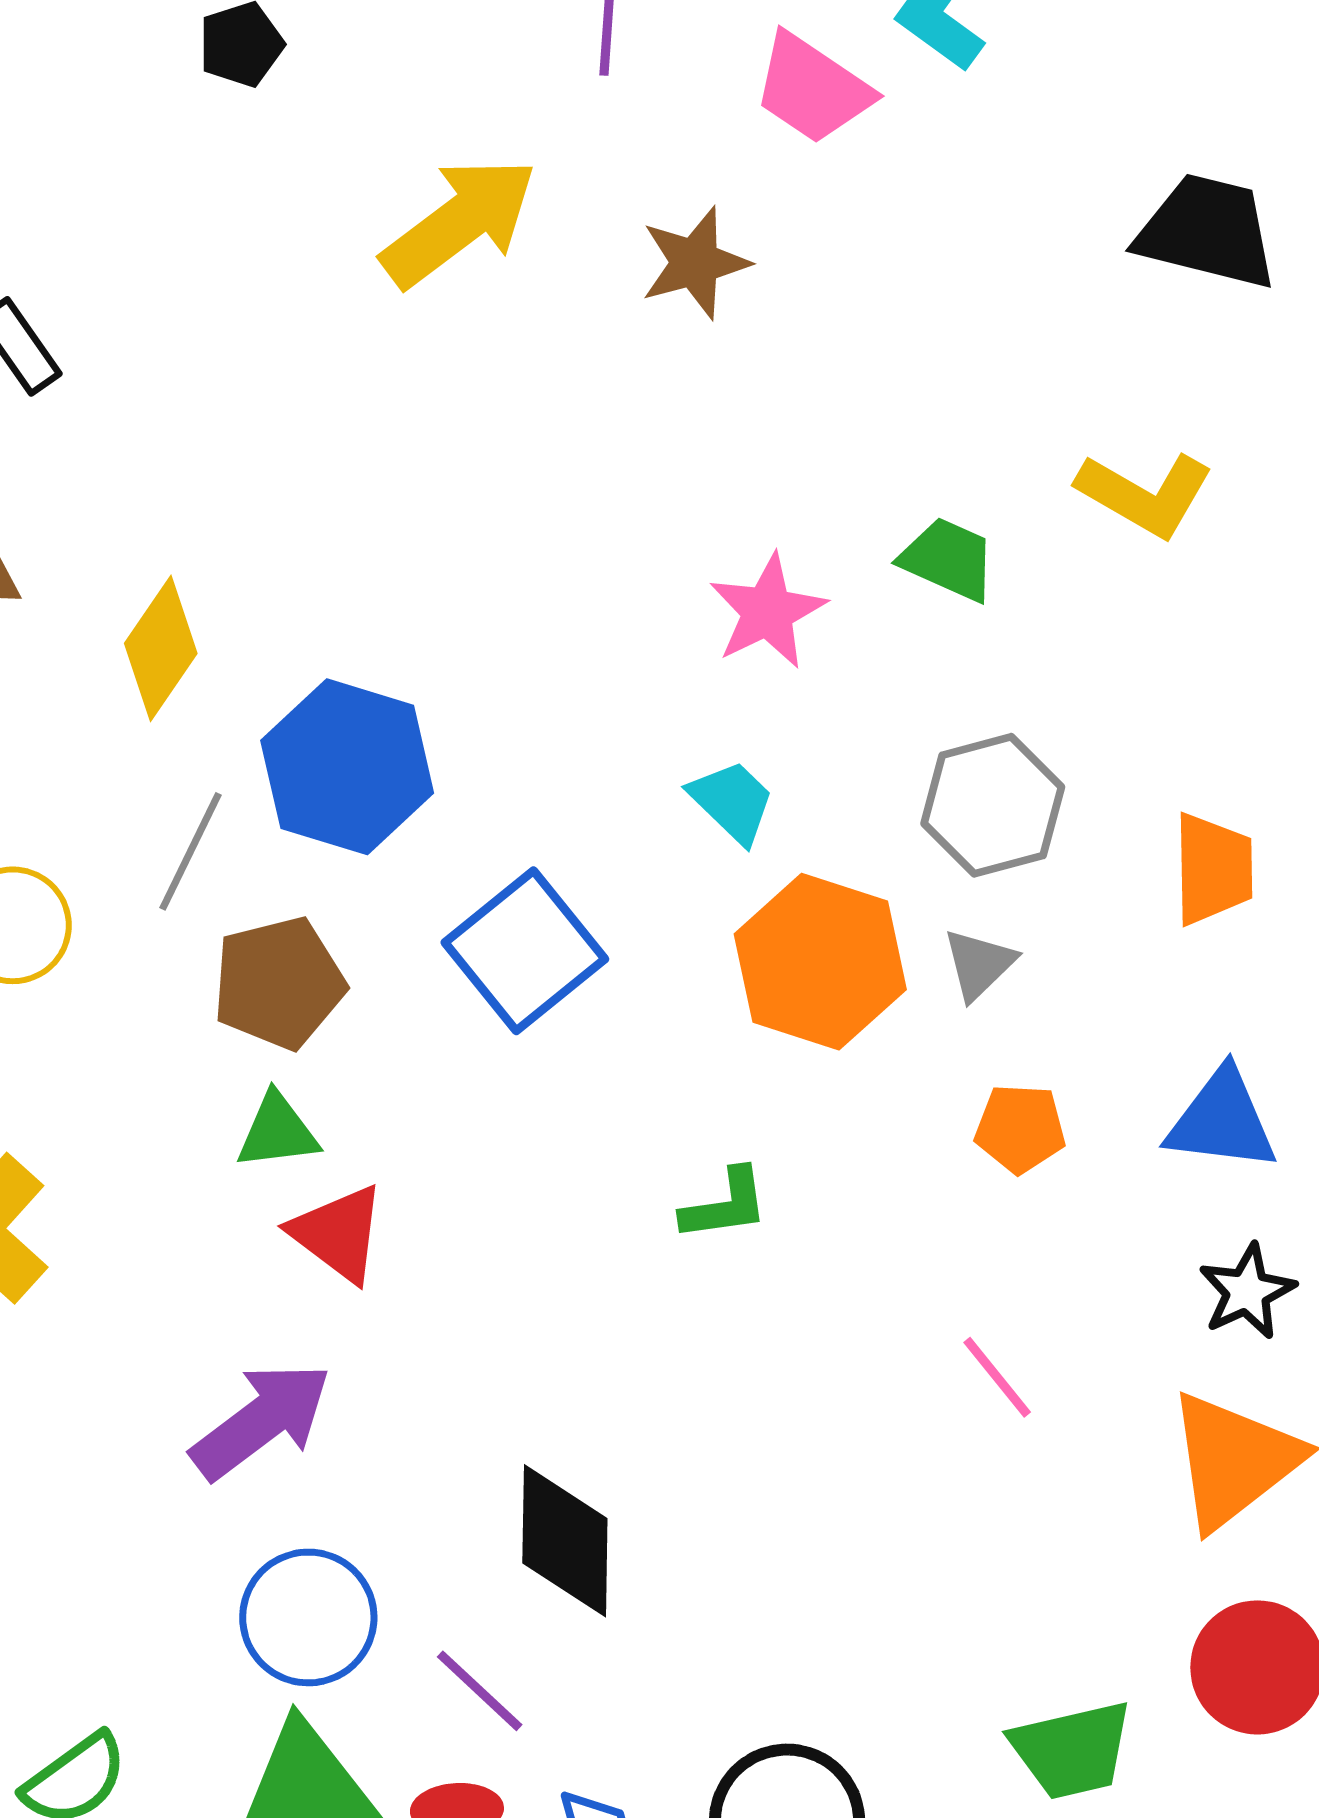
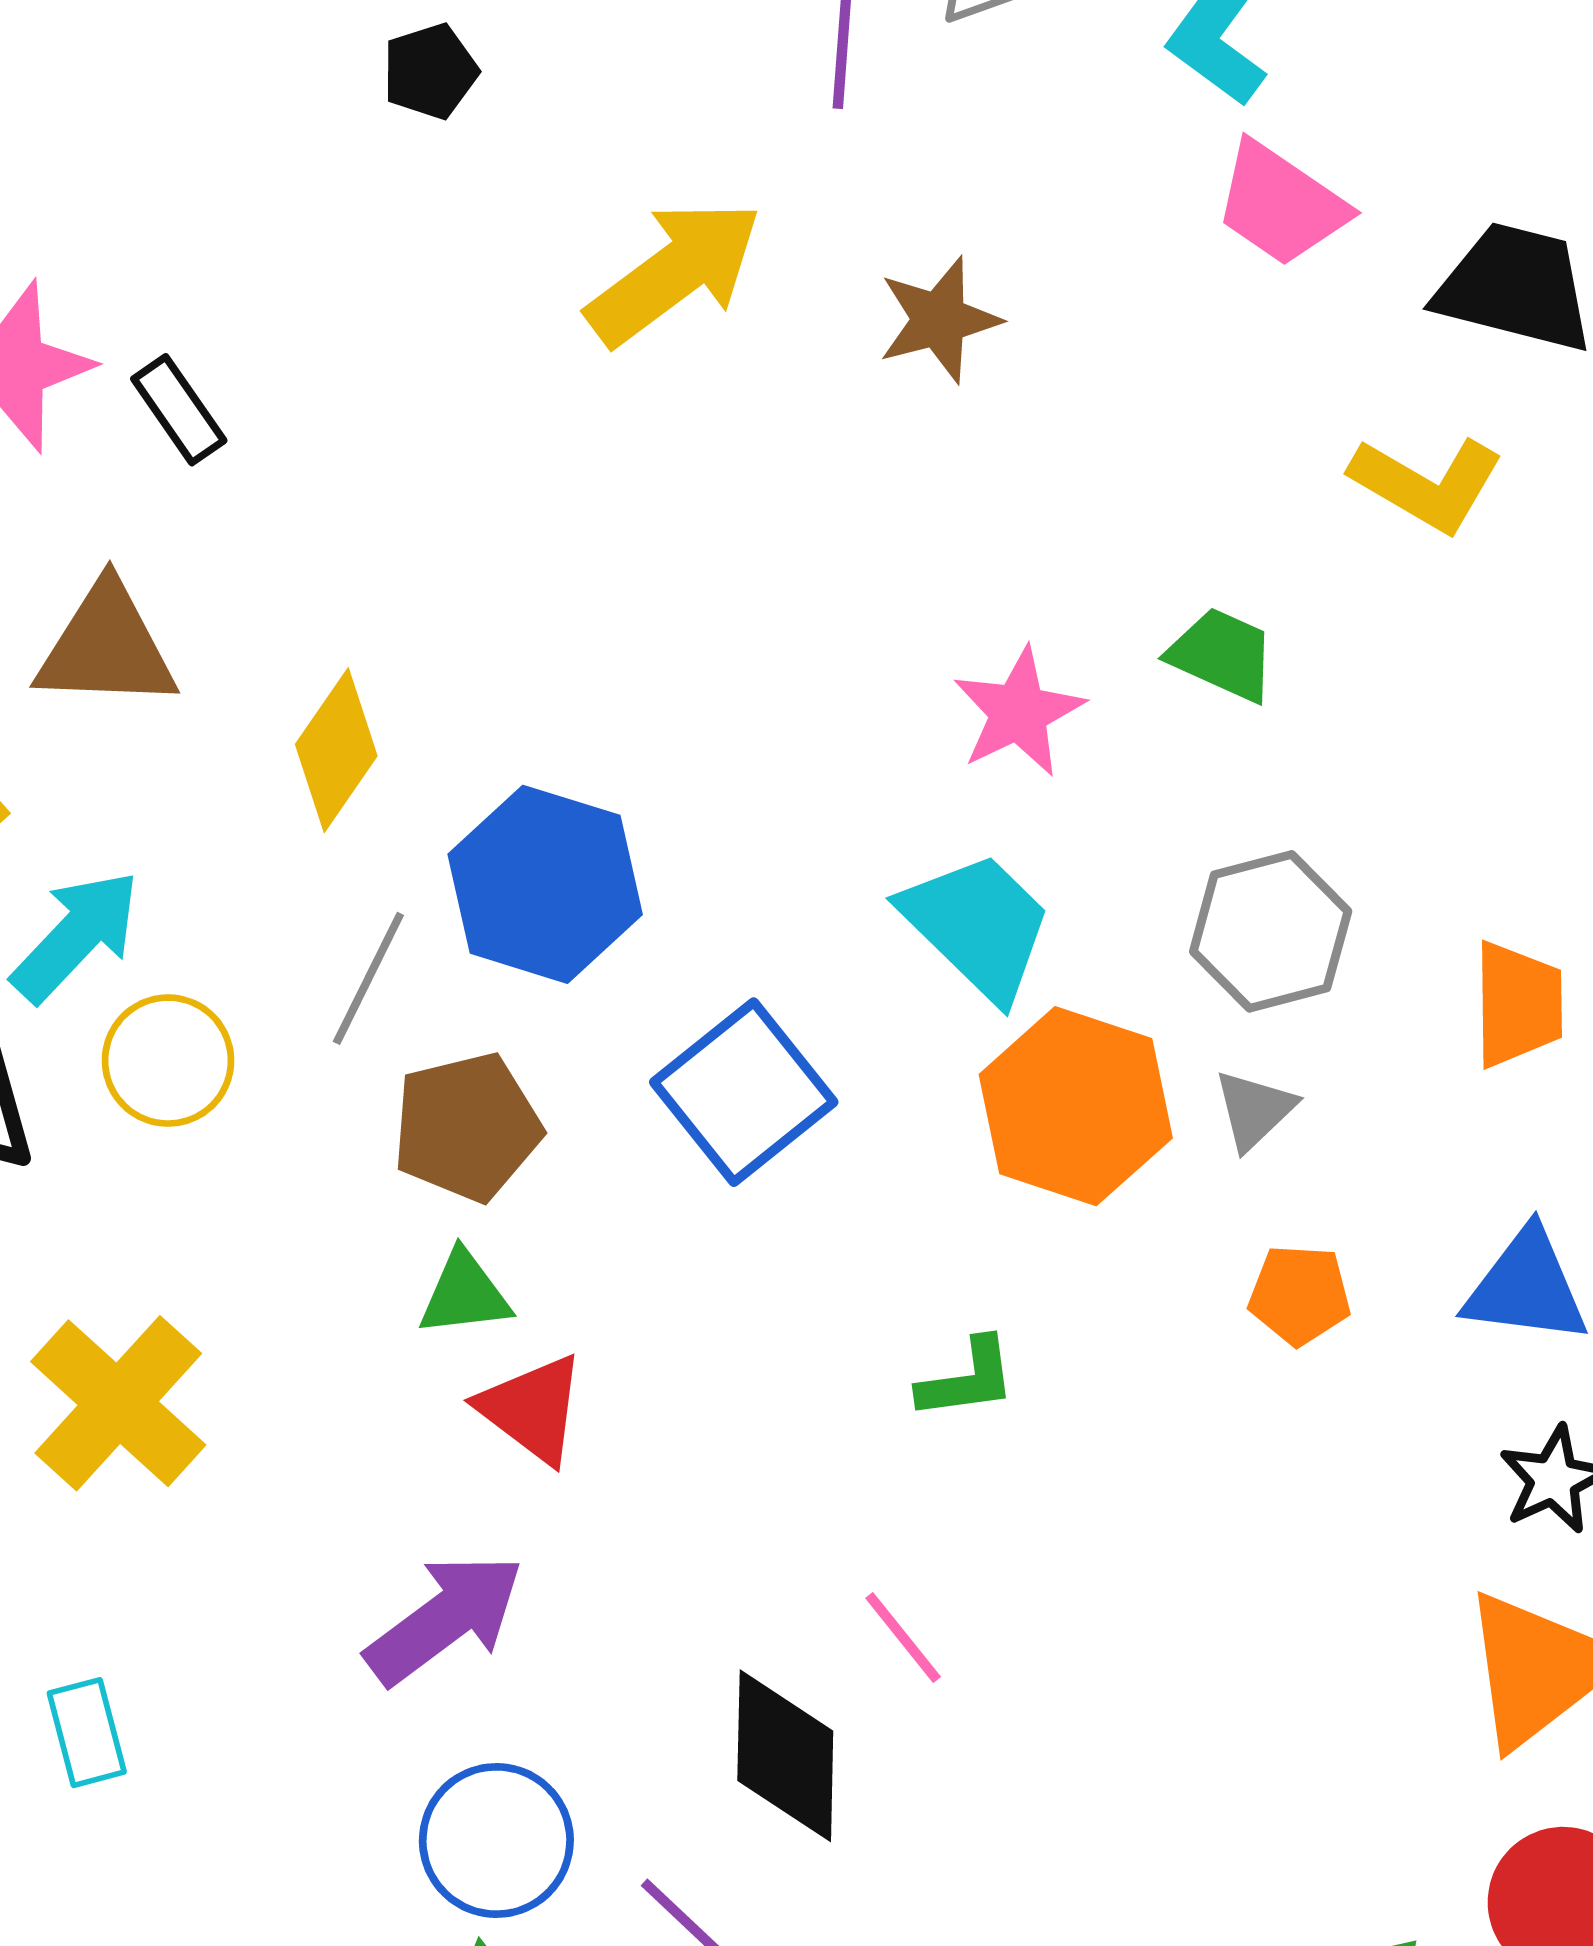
pink trapezoid: (813, 89) -> (1281, 204), moved
yellow L-shape: (1145, 494) -> (1427, 484), moved
cyan trapezoid: (732, 802) -> (978, 926), size x1.6
pink line: (997, 1377) -> (903, 1638), moved

